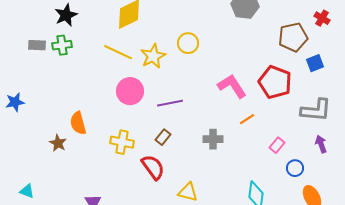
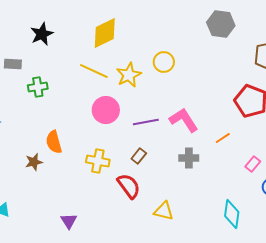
green cross: (62, 45) -> (38, 87), moved
pink L-shape: (232, 86) -> (184, 120), moved
brown star: (58, 143) -> (34, 162), turned 30

